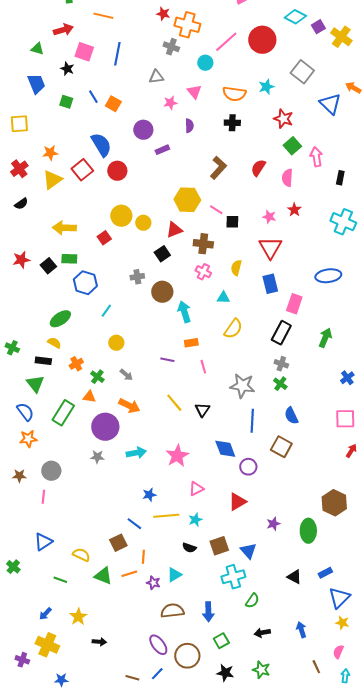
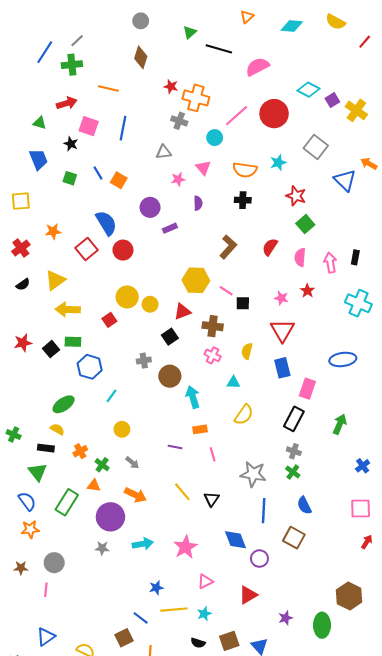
pink arrow: (316, 157) -> (330, 263), moved
yellow triangle: (52, 180) -> (55, 280), moved

